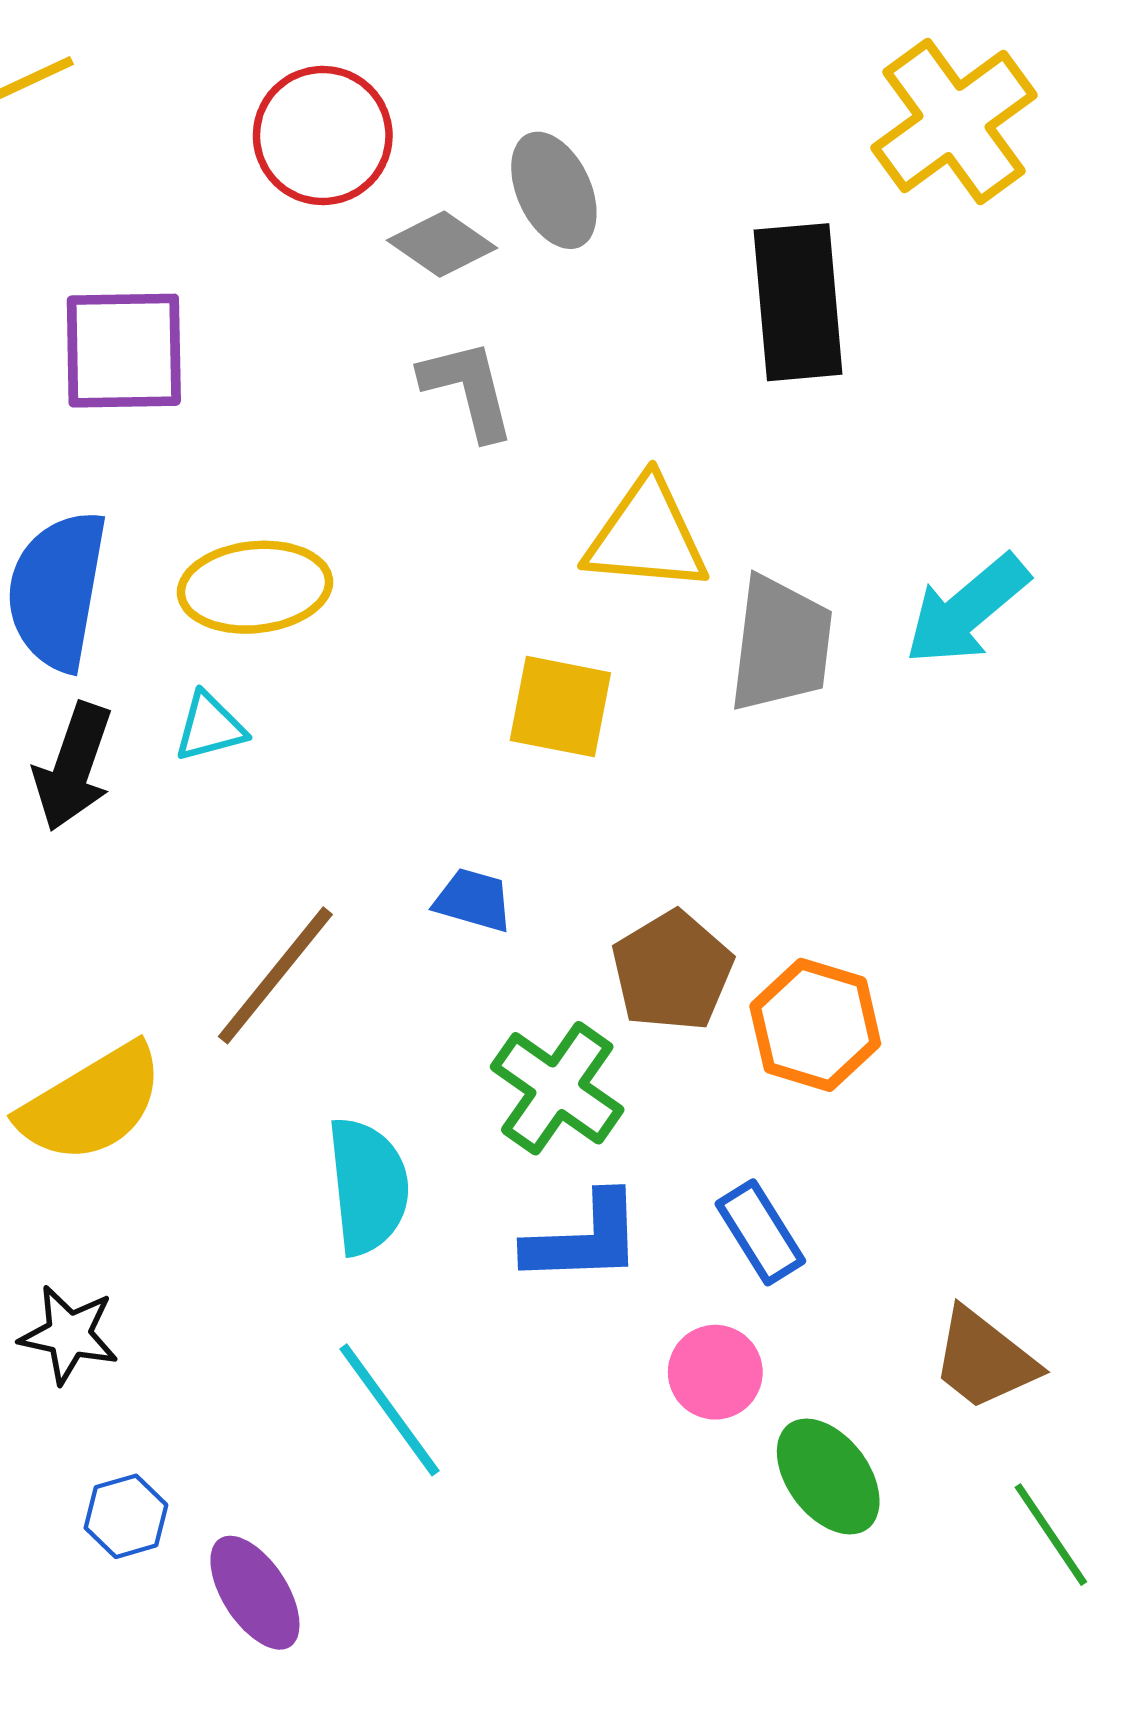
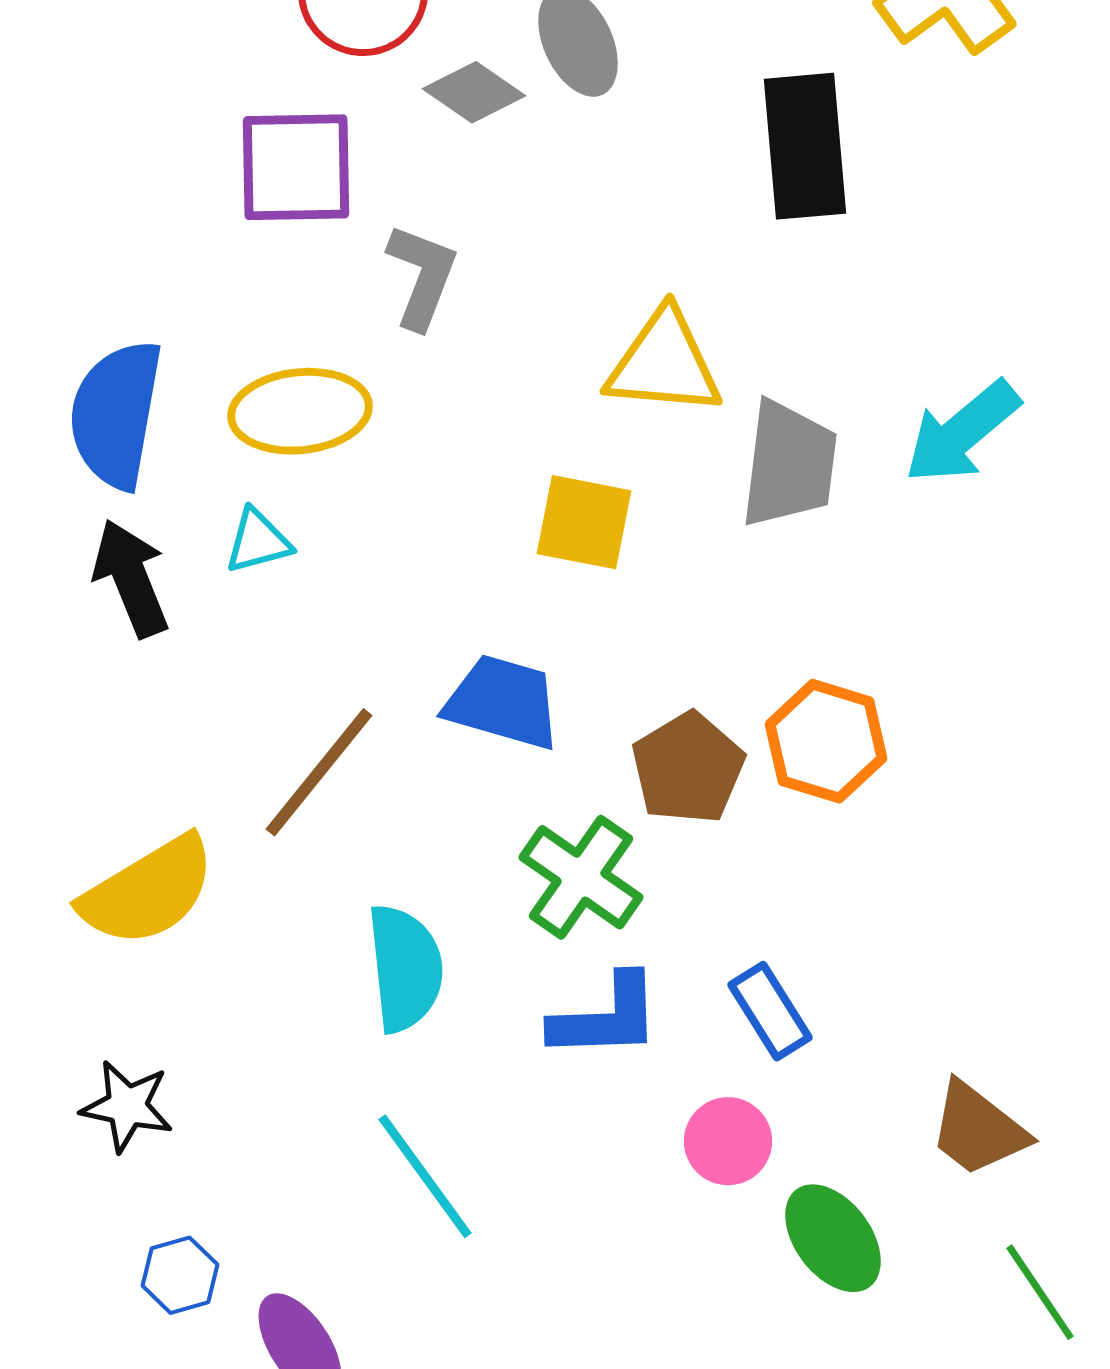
purple square: (124, 351) -> (296, 167), moved
gray L-shape: (468, 389) -> (422, 276), moved, turned 35
black arrow: (73, 767) -> (131, 578), turned 139
blue trapezoid: (473, 900) -> (503, 702), size x1.6
orange hexagon: (815, 1025) -> (826, 741), moved

